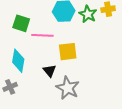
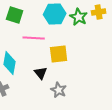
green square: (21, 23) -> (15, 15), moved
gray star: (68, 88) -> (59, 90), size x0.7

